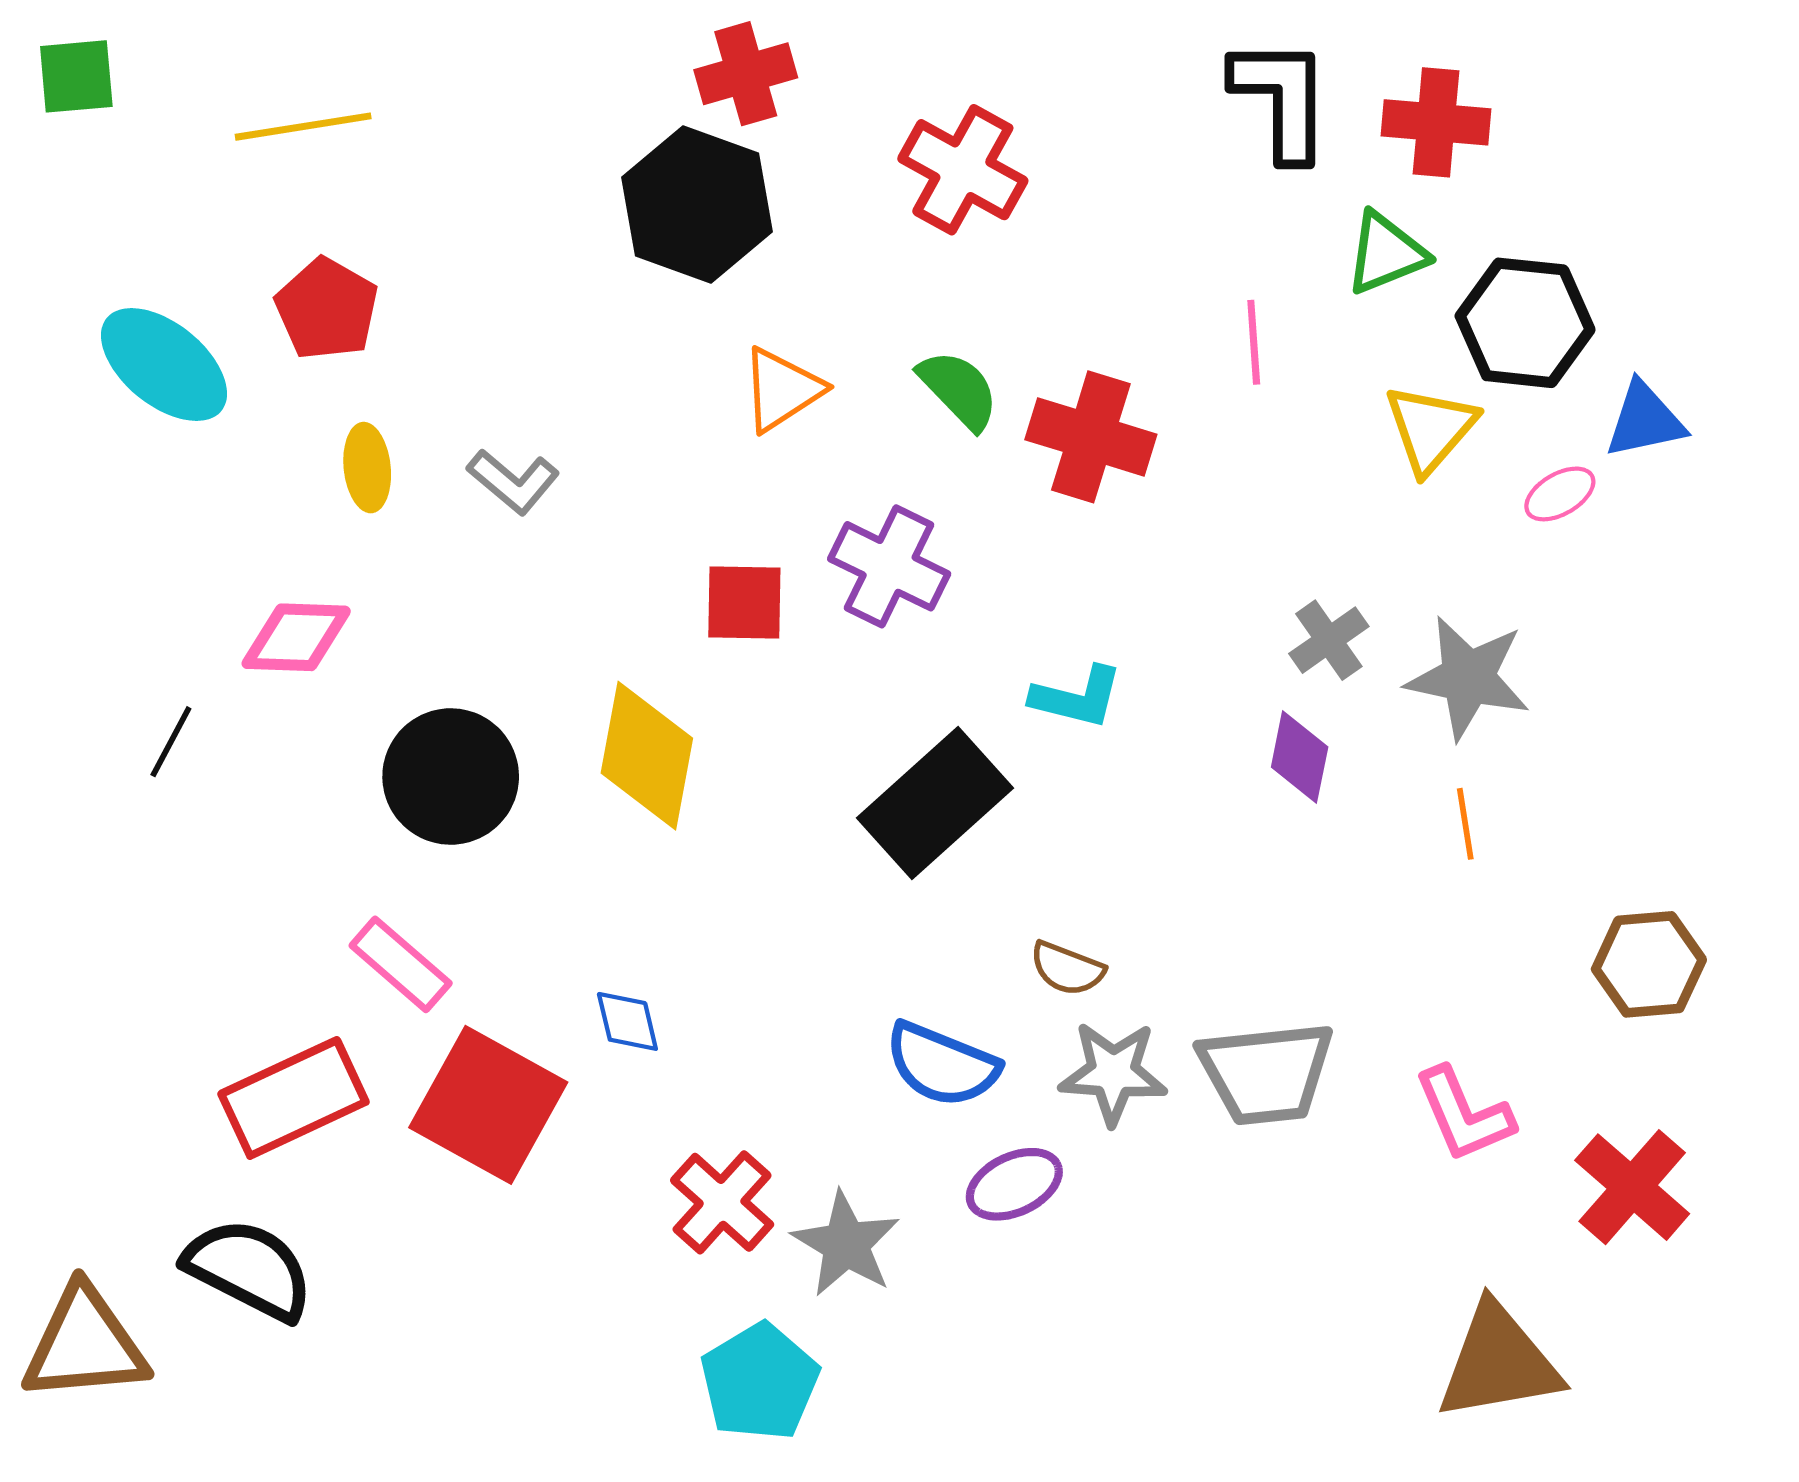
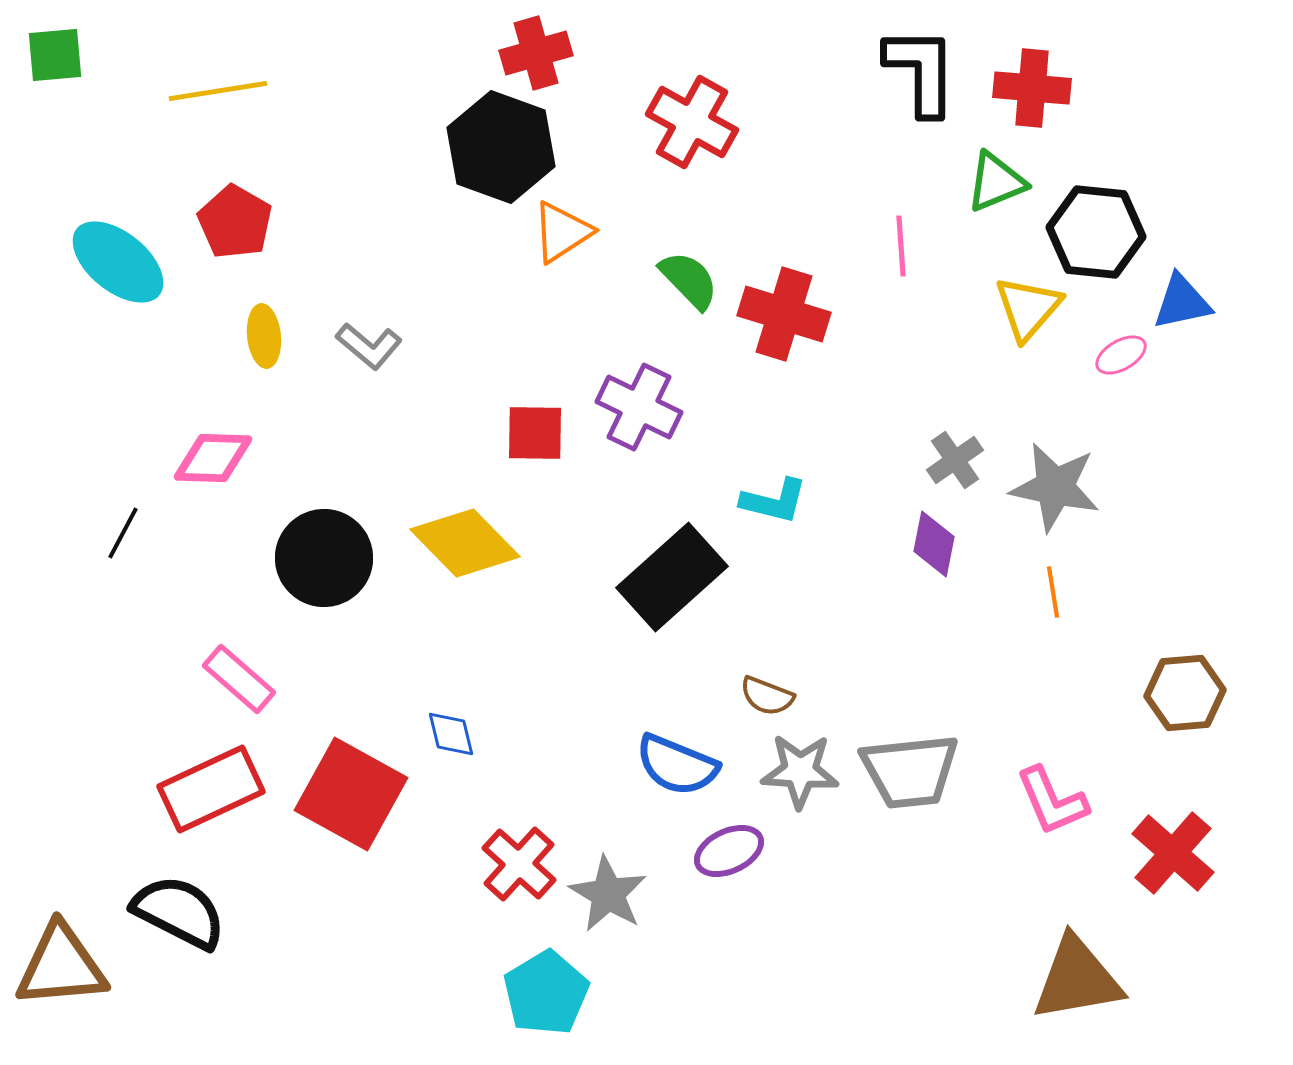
orange triangle: (782, 390) -> (562, 232), moved
yellow diamond: (647, 756) -> (465, 543), turned -55
pink rectangle: (401, 964) -> (239, 679), moved

